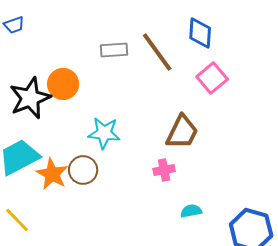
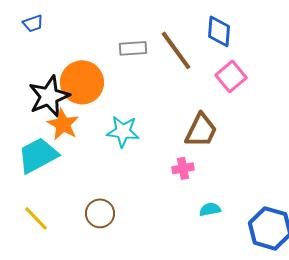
orange circle: (63, 84) -> (82, 82), size x1.4
brown circle: (83, 170) -> (100, 213), moved
orange star: (52, 174) -> (63, 124), moved

